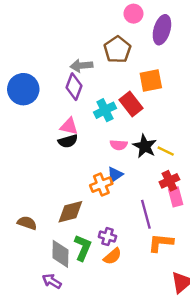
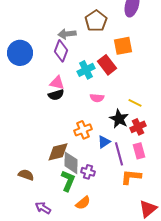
black star: (145, 146) -> (119, 119), moved
blue triangle: (115, 175) -> (104, 142), moved
pink rectangle: (176, 197) -> (139, 151), moved
brown semicircle: (27, 223) -> (26, 175), moved
gray diamond: (60, 254) -> (71, 163), moved
orange semicircle: (112, 256) -> (83, 203), moved

